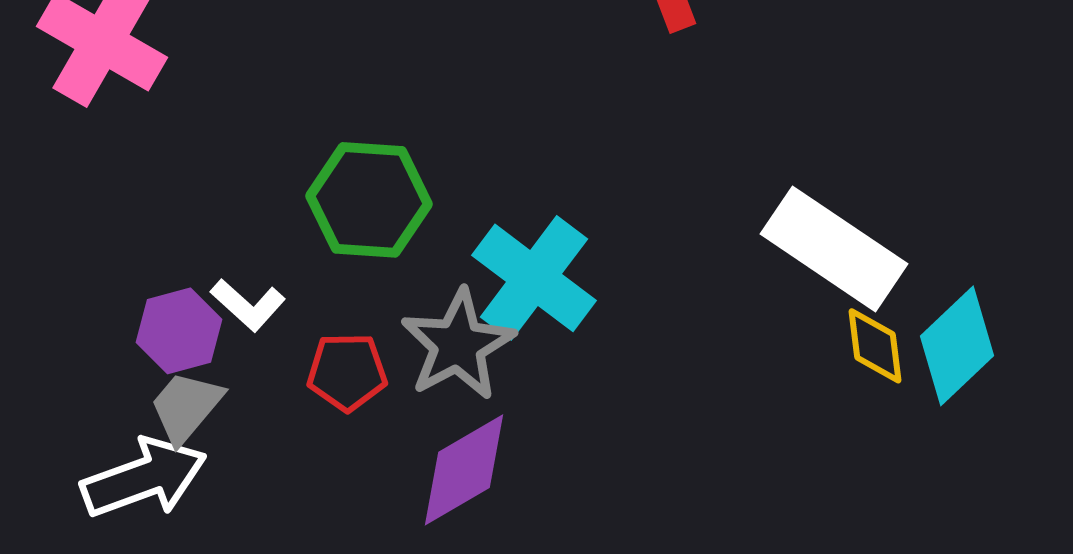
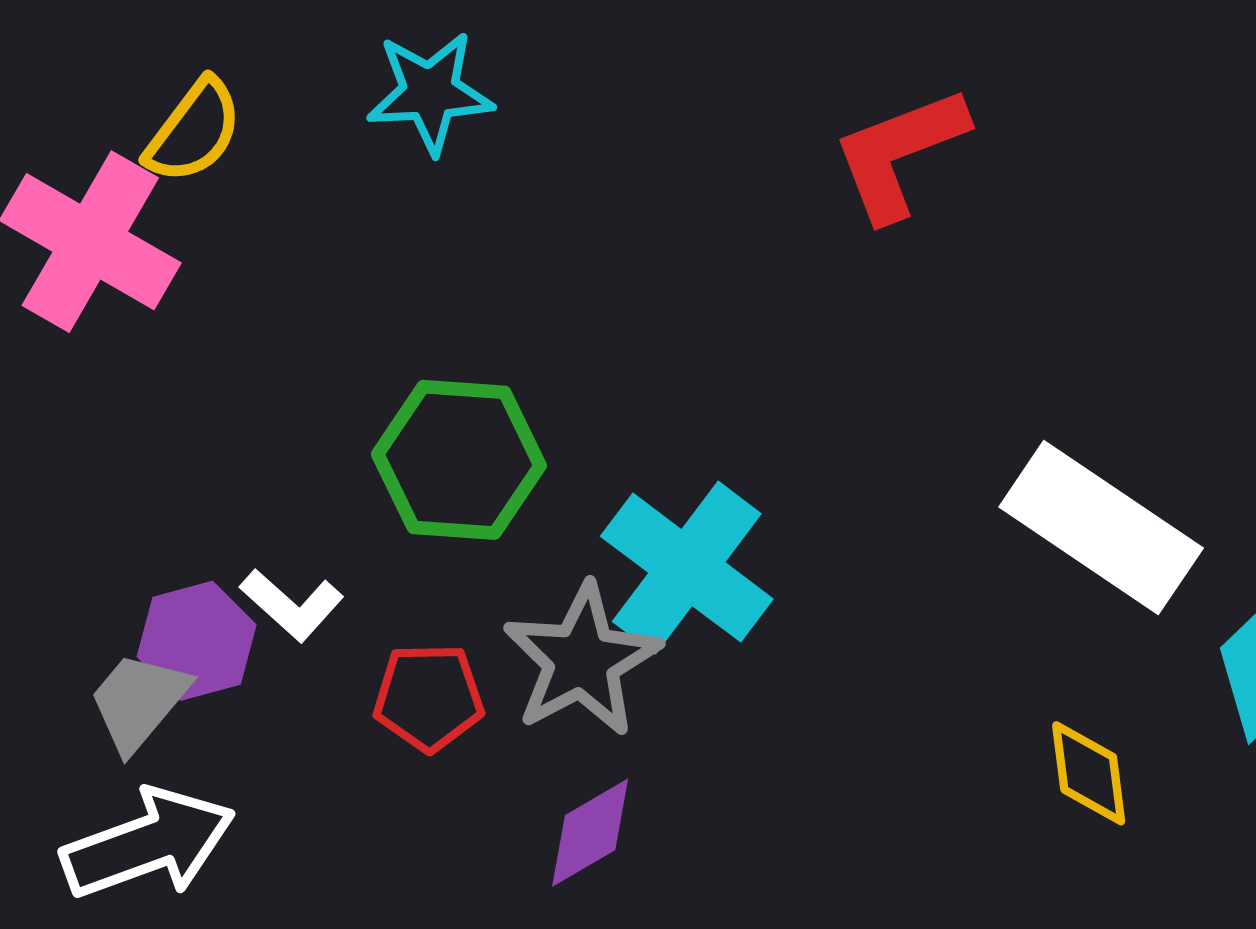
yellow diamond: (875, 346) -> (1089, 773), moved
gray trapezoid: (186, 407) -> (139, 702), moved
purple diamond: (464, 470) -> (590, 833), size x0.7

